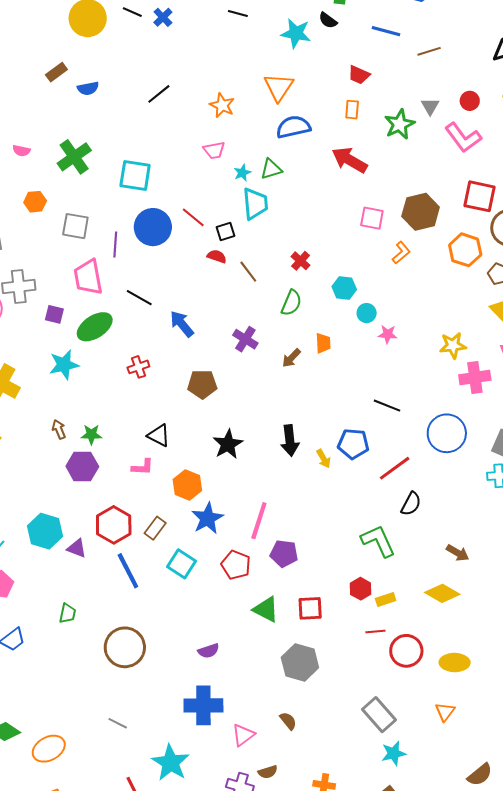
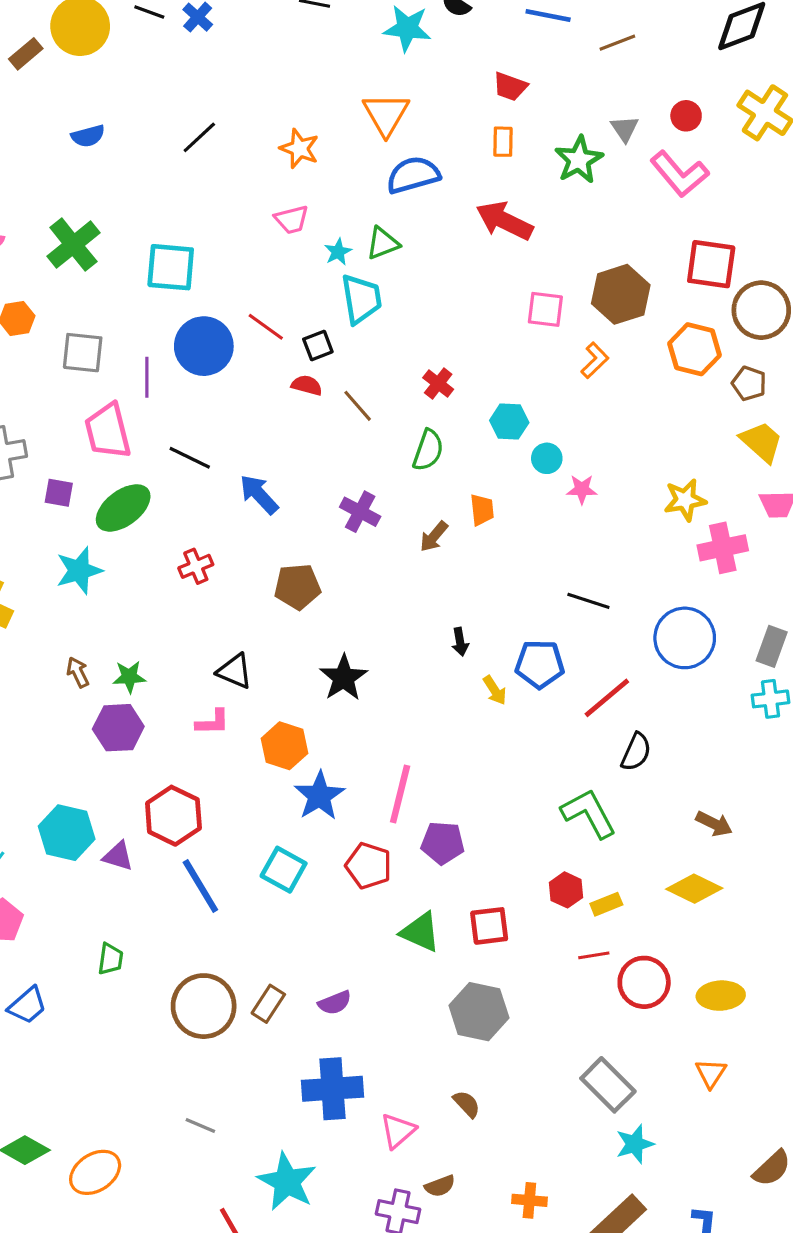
brown rectangle: (56, 72) -> (26, 54), moved
black arrow: (290, 441) -> (460, 642), moved, size x0.6
brown rectangle: (155, 528) -> (268, 1004), moved

